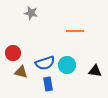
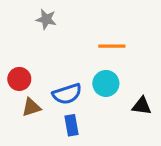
cyan circle: (67, 65) -> (106, 83), moved
brown triangle: (21, 72) -> (31, 107), turned -32

